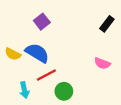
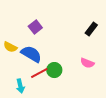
yellow semicircle: (13, 54) -> (10, 47), moved
green circle: (64, 91) -> (54, 70), moved

